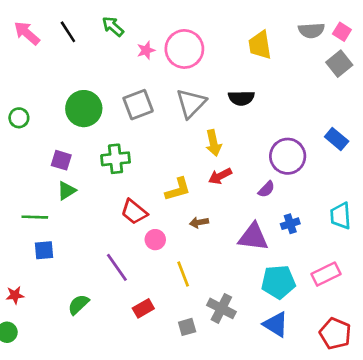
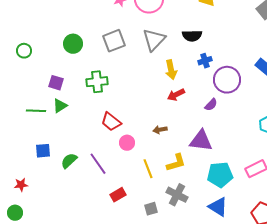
green circle: (84, 109) -> (73, 44), size x0.7
yellow L-shape: (178, 189) -> (176, 163), moved
green line: (35, 217) -> (36, 111), moved
blue cross: (290, 224) -> (205, 61), moved
green semicircle: (78, 304) -> (69, 161), moved

